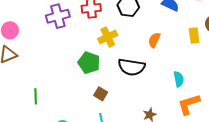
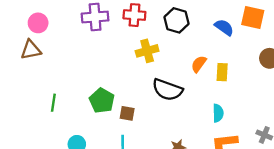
yellow rectangle: (194, 36) -> (222, 72), moved
green pentagon: (89, 63) -> (102, 101), moved
brown square: (101, 94) -> (127, 113), turned -32

